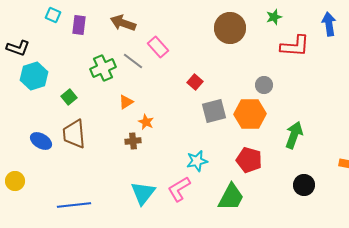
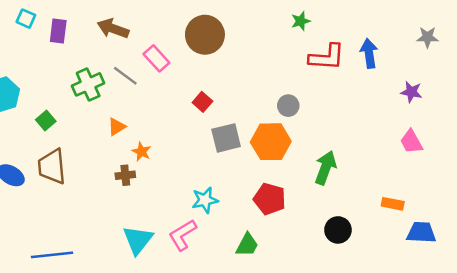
blue arrow: (329, 24) -> (369, 53), moved
brown circle: (230, 28) -> (205, 35), moved
green trapezoid: (231, 197) -> (247, 245), size x0.7

